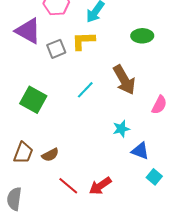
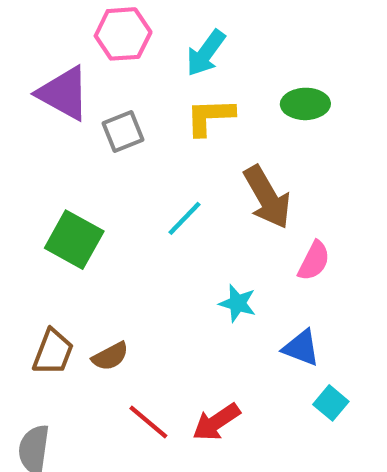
yellow L-shape: (83, 41) -> (210, 117), moved
pink semicircle: (159, 105) -> (314, 261), moved
cyan star: (121, 129) -> (238, 303), moved, turned 30

